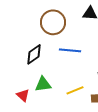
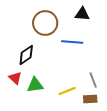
blue line: (70, 50) -> (72, 42), moved
red triangle: (23, 95) -> (15, 78), moved

